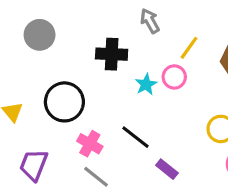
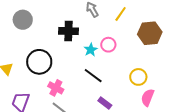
yellow line: (189, 48) -> (121, 14), moved
black line: (136, 137) -> (93, 76), moved

